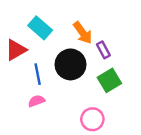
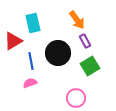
cyan rectangle: (40, 28) -> (33, 23), turned 36
orange arrow: (83, 33) -> (77, 20), moved

